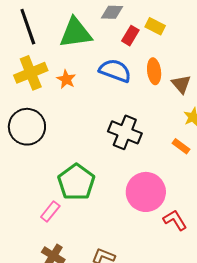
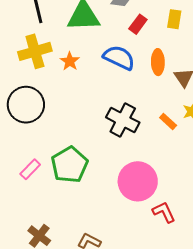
yellow rectangle: (155, 26) -> (174, 19), moved, turned 66
orange rectangle: (181, 146) -> (168, 122), moved
pink rectangle: (50, 212) -> (30, 169), moved

